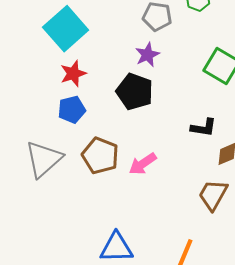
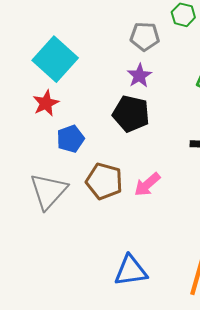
red star: (73, 74) -> (46, 103), moved

